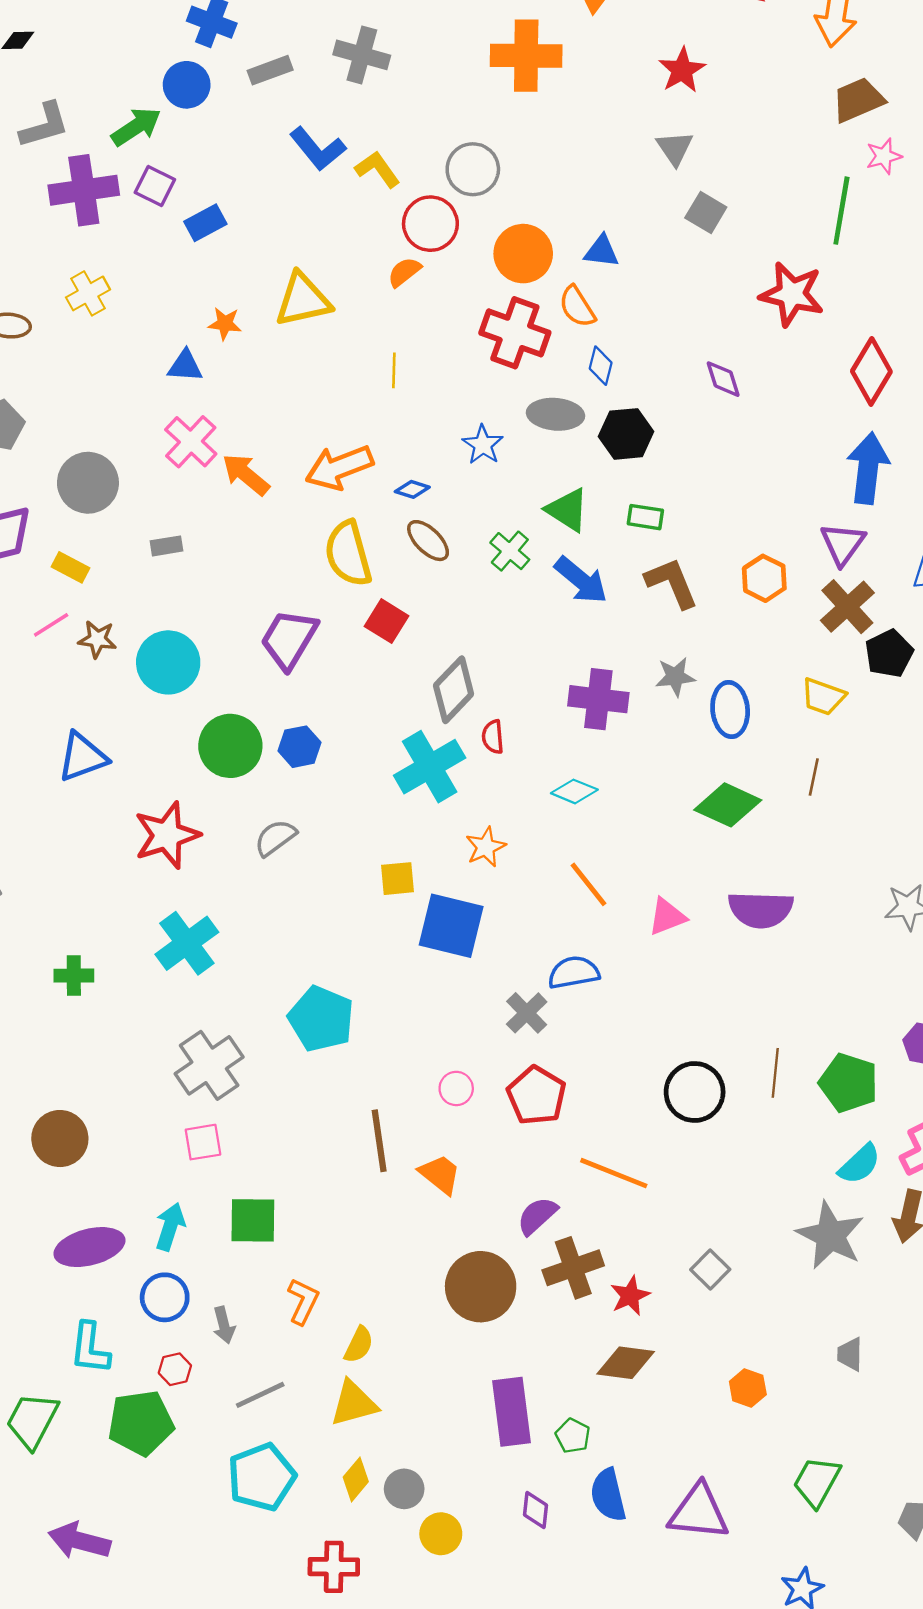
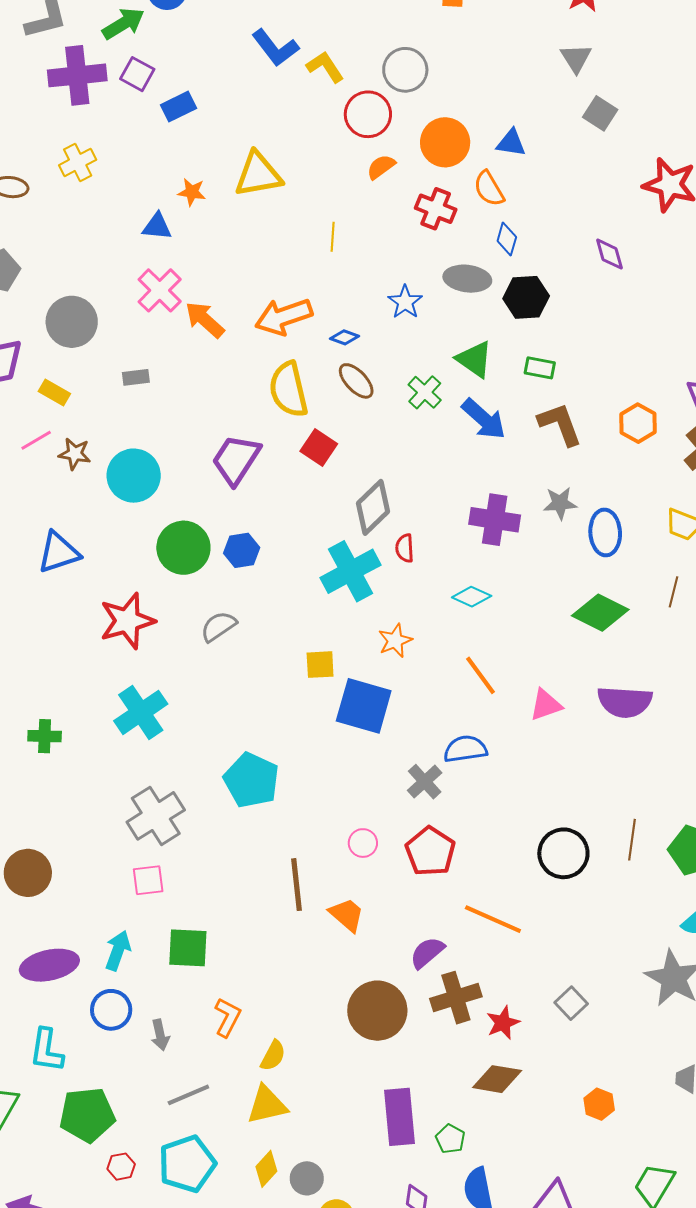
orange semicircle: (404, 272) -> (381, 167), moved
red cross: (515, 333) -> (436, 209), size x0.7
red hexagon: (175, 1369) -> (121, 1167), moved

